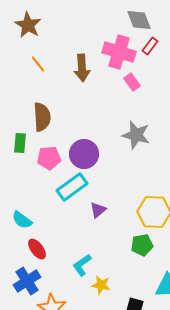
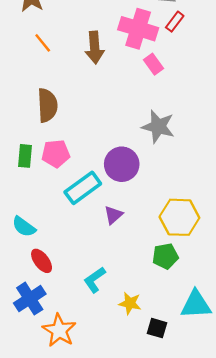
green rectangle: (20, 143) -> (25, 156), moved
purple circle: (84, 154) -> (122, 164), moved
yellow star: (101, 285) -> (130, 303), moved

